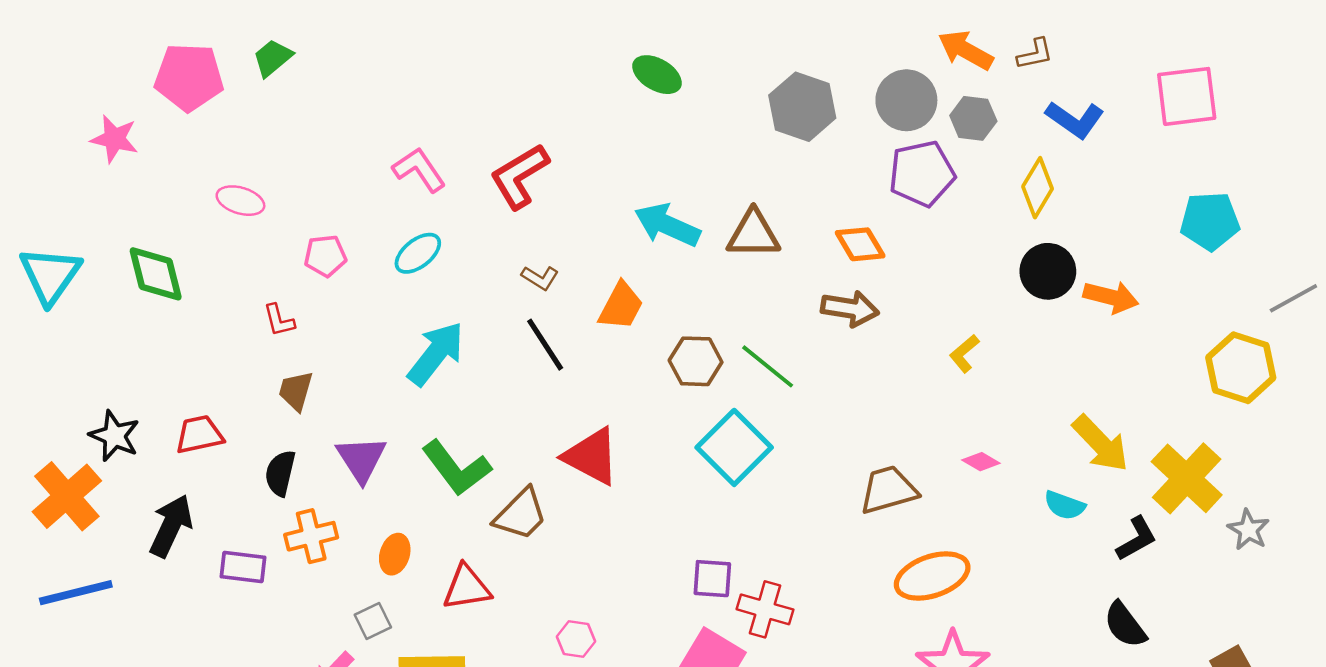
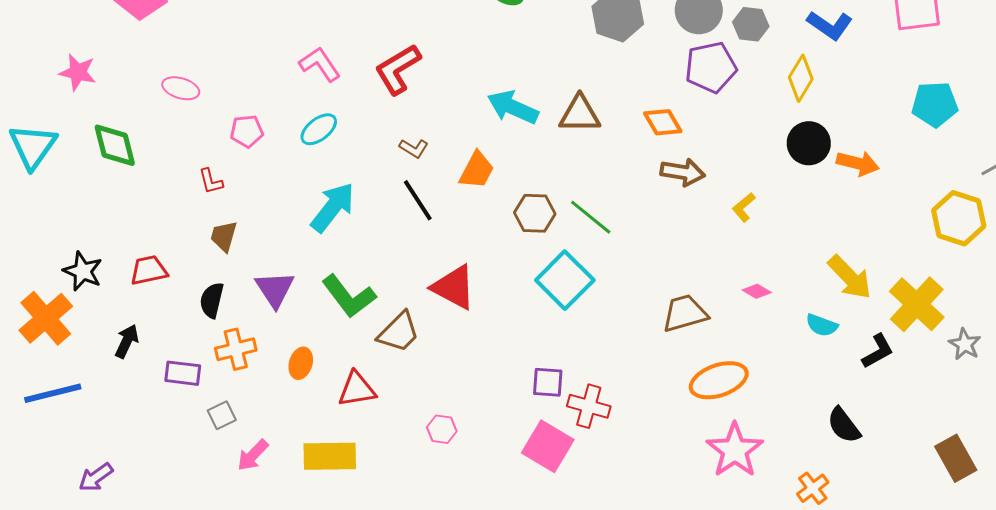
pink star: (114, 139) -> (78, 72), moved
brown arrow: (850, 309) -> (683, 172), moved
black arrow: (171, 526) -> (127, 341), size x0.7
gray square: (373, 621) -> (222, 415), moved
black semicircle: (1125, 625) -> (844, 425), moved

